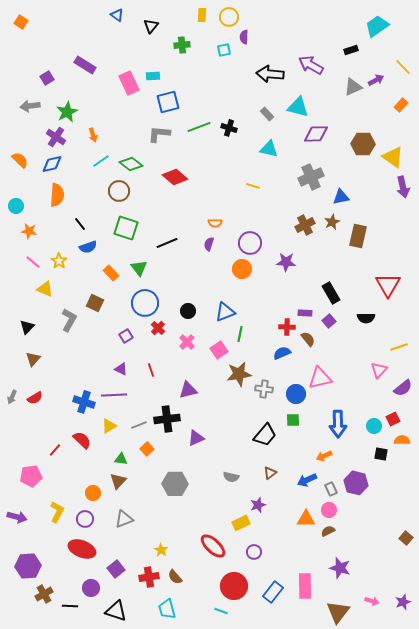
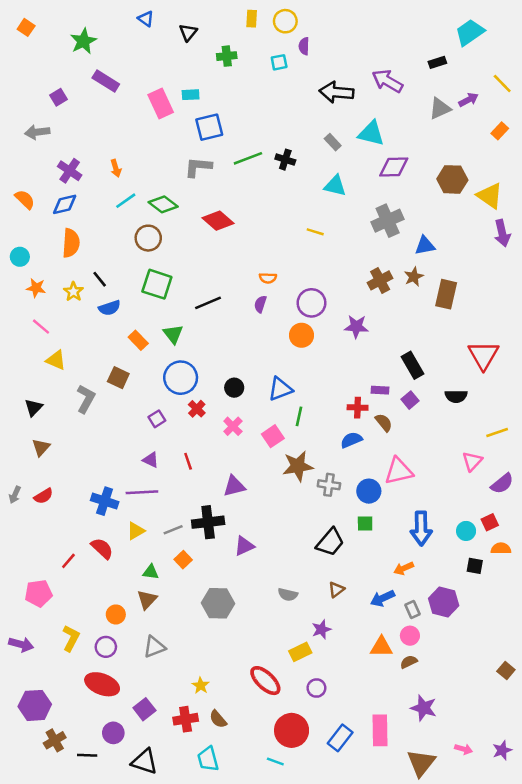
green star: (67, 112) -> (83, 41), moved
yellow star: (59, 261) -> (73, 292), moved

